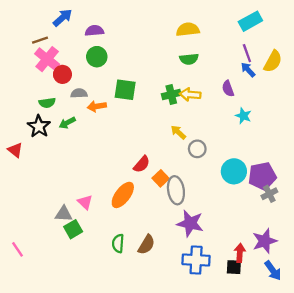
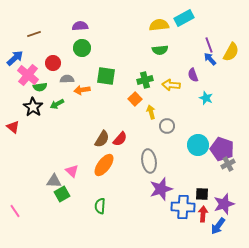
blue arrow: (62, 18) -> (15, 58), moved
cyan rectangle: (250, 21) -> (184, 18), moved
pink cross: (47, 59) -> (28, 75), moved
yellow arrow: (190, 94) -> (171, 85), moved
yellow arrow: (178, 132) -> (151, 112), turned 32
purple pentagon: (262, 176) -> (222, 149), turned 30
orange square: (161, 178) -> (135, 99), moved
purple star: (190, 223) -> (161, 189), turned -30
brown semicircle: (146, 245) -> (102, 139), moved
blue cross: (196, 260) -> (183, 207), moved
black square: (234, 267) -> (202, 194), moved
blue arrow: (273, 271) -> (218, 226), moved, turned 72

